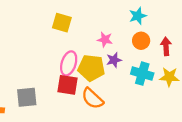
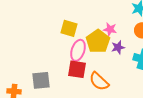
yellow square: (62, 23) -> (69, 28), moved
yellow pentagon: (91, 68) -> (98, 41), moved, turned 30

